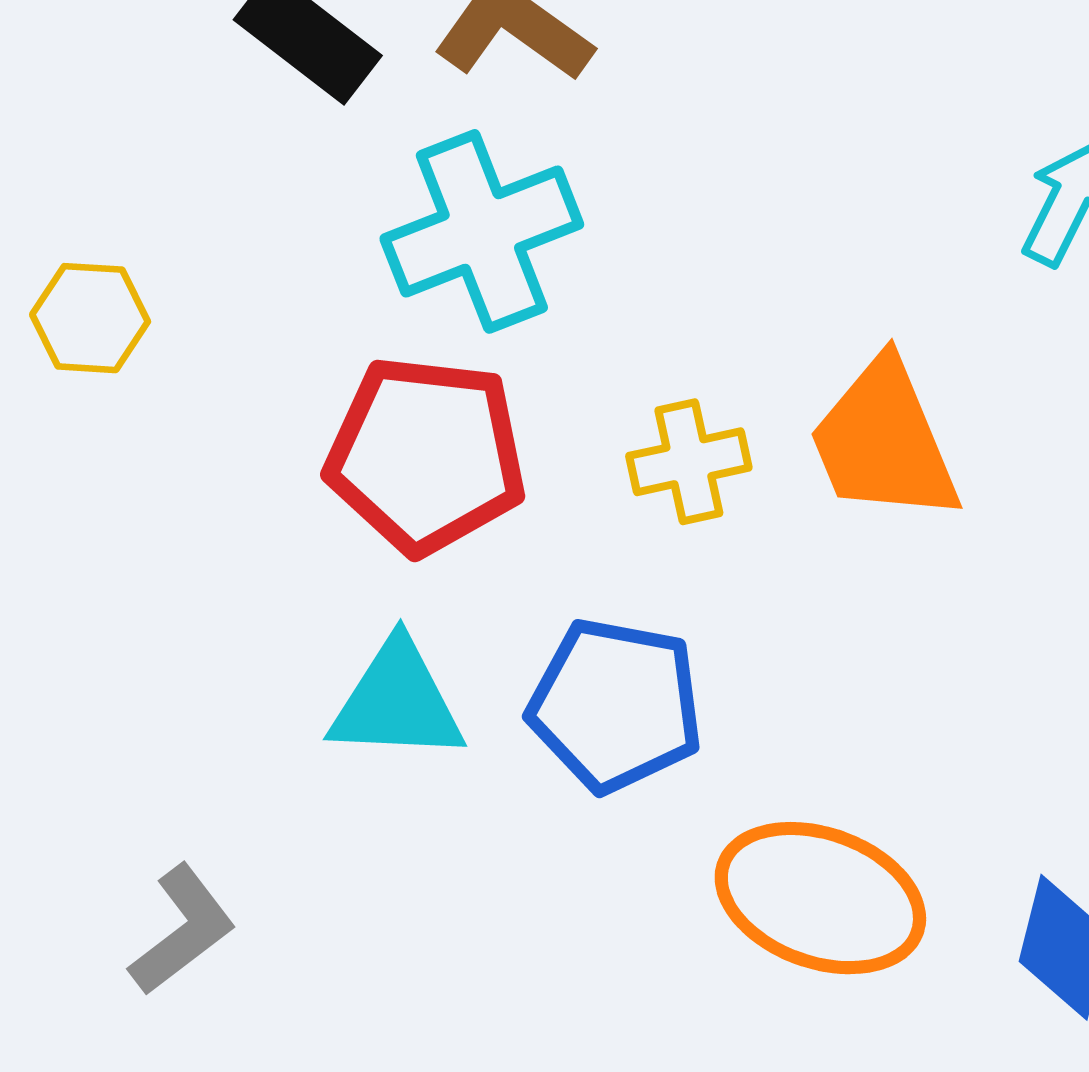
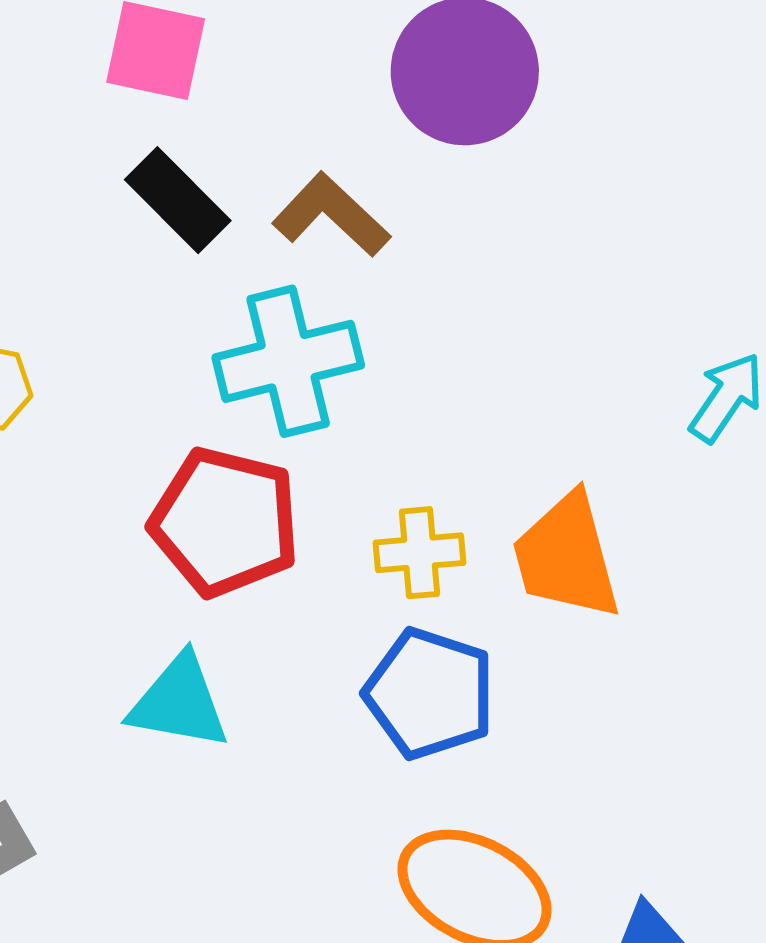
blue pentagon: (616, 705) -> (430, 694), moved

